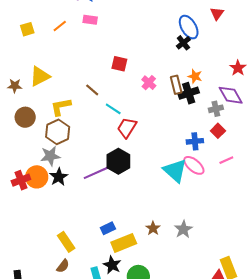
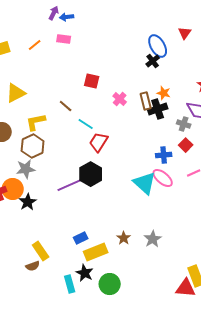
gray cross: (216, 109) -> (184, 124), turned 32
black star: (59, 177) -> (28, 202), moved
brown semicircle: (63, 266) -> (33, 266), moved, turned 32

